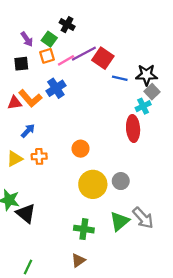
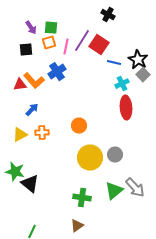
black cross: (67, 25) -> (108, 15), moved
green square: (49, 39) -> (51, 28), turned -32
purple line: (84, 54) -> (82, 41), turned -30
pink line: (66, 60) -> (66, 47), turned -49
black star: (146, 75) -> (138, 60), turned 30
cyan cross: (143, 106) -> (122, 84), moved

